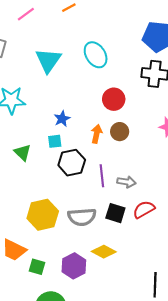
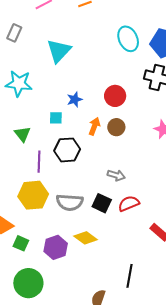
cyan ellipse: (96, 55) -> (128, 39), moved
blue star: (62, 119) -> (75, 99), moved
cyan square: (55, 141) -> (56, 118), moved
purple line: (102, 176) -> (39, 162), moved

